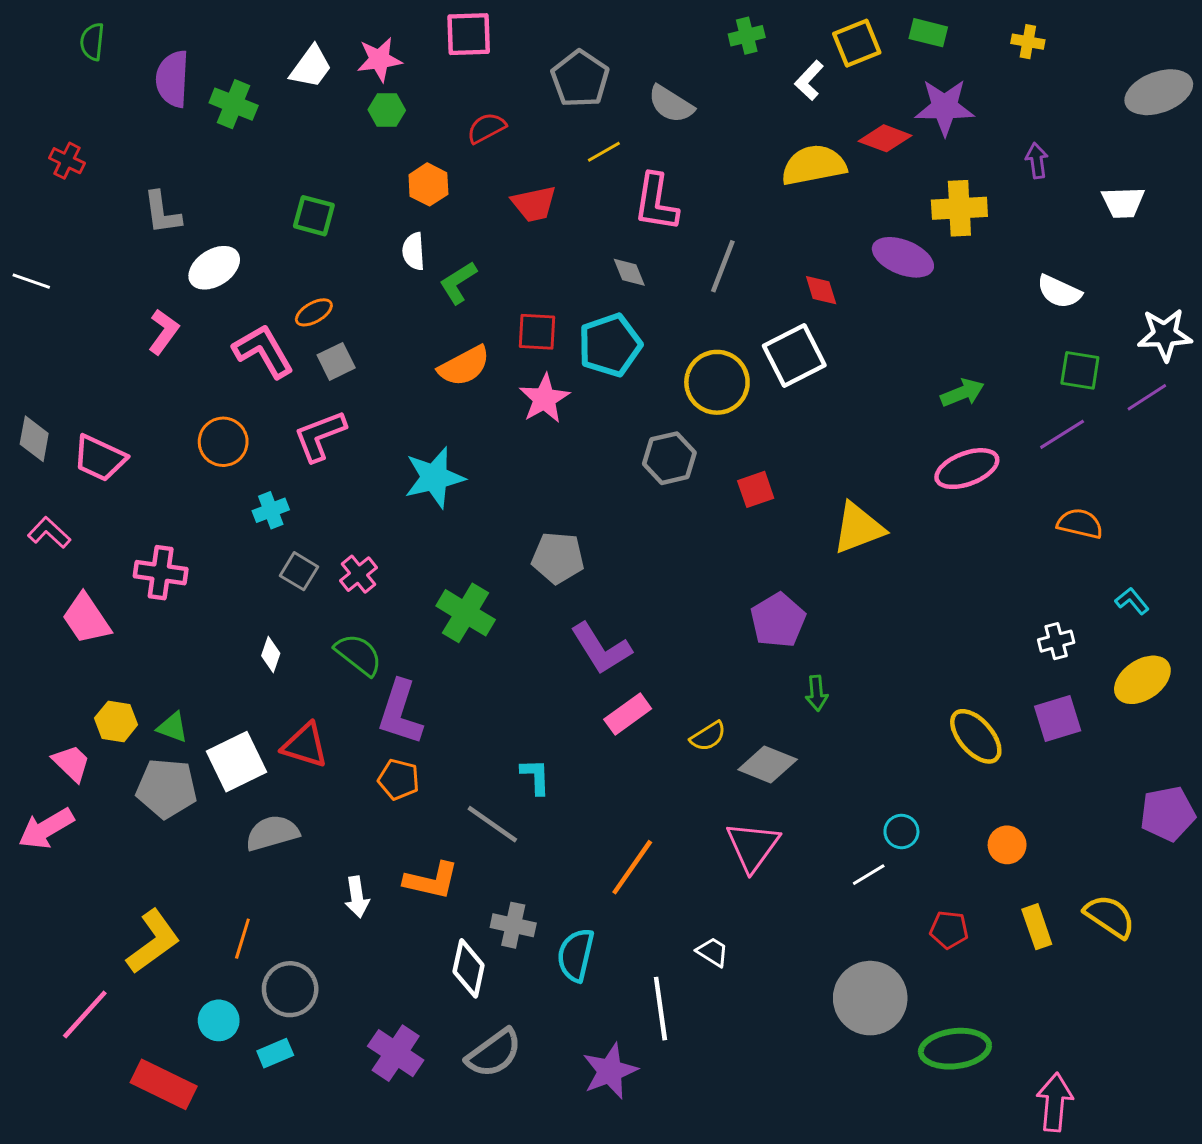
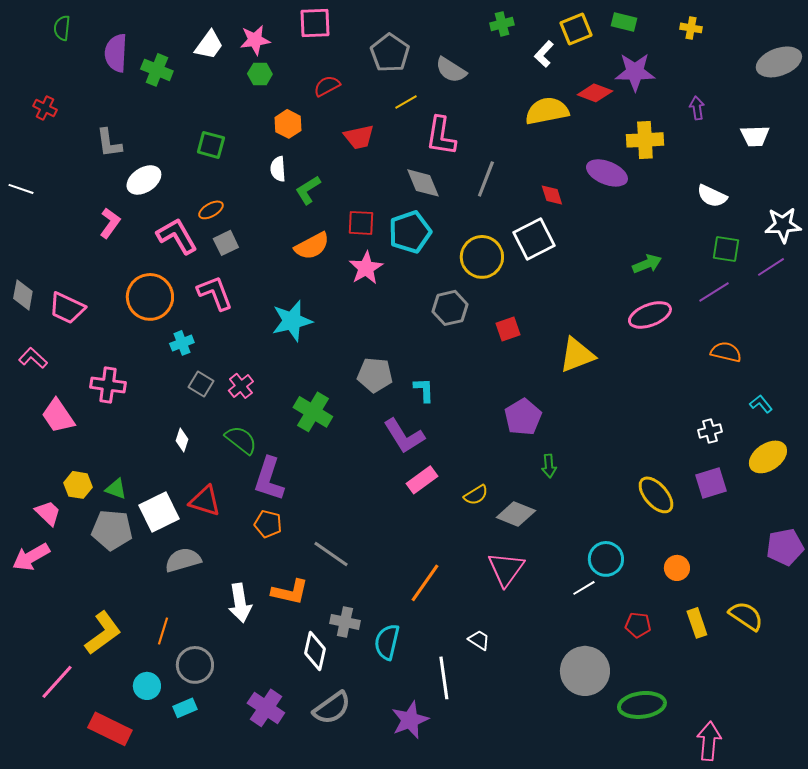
gray diamond: (629, 272) -> (423, 183), size x1.5
pink L-shape: (320, 436) -> (215, 293), turned 90
orange circle: (223, 442) -> (150, 297), size x1.4
cyan L-shape: (536, 776) -> (424, 390), moved
cyan circle: (901, 832) -> (606, 559), size x1.5
white arrow: (357, 897) -> (240, 603), size x1.4

